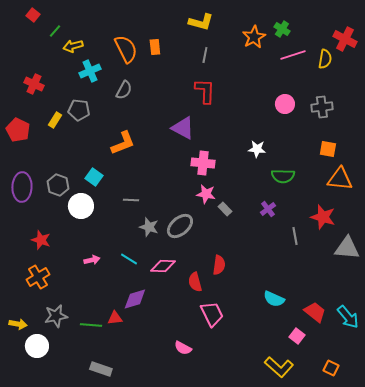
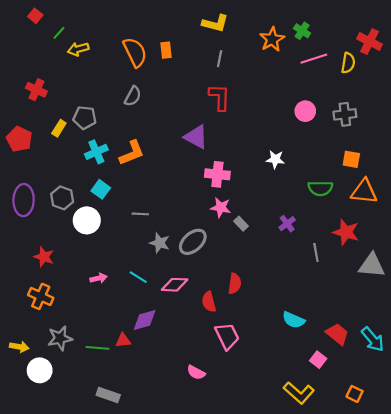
cyan cross: (90, 71) -> (96, 152), moved
green semicircle: (283, 176) -> (320, 188), moved
orange cross: (38, 277) -> (41, 296), turned -35

